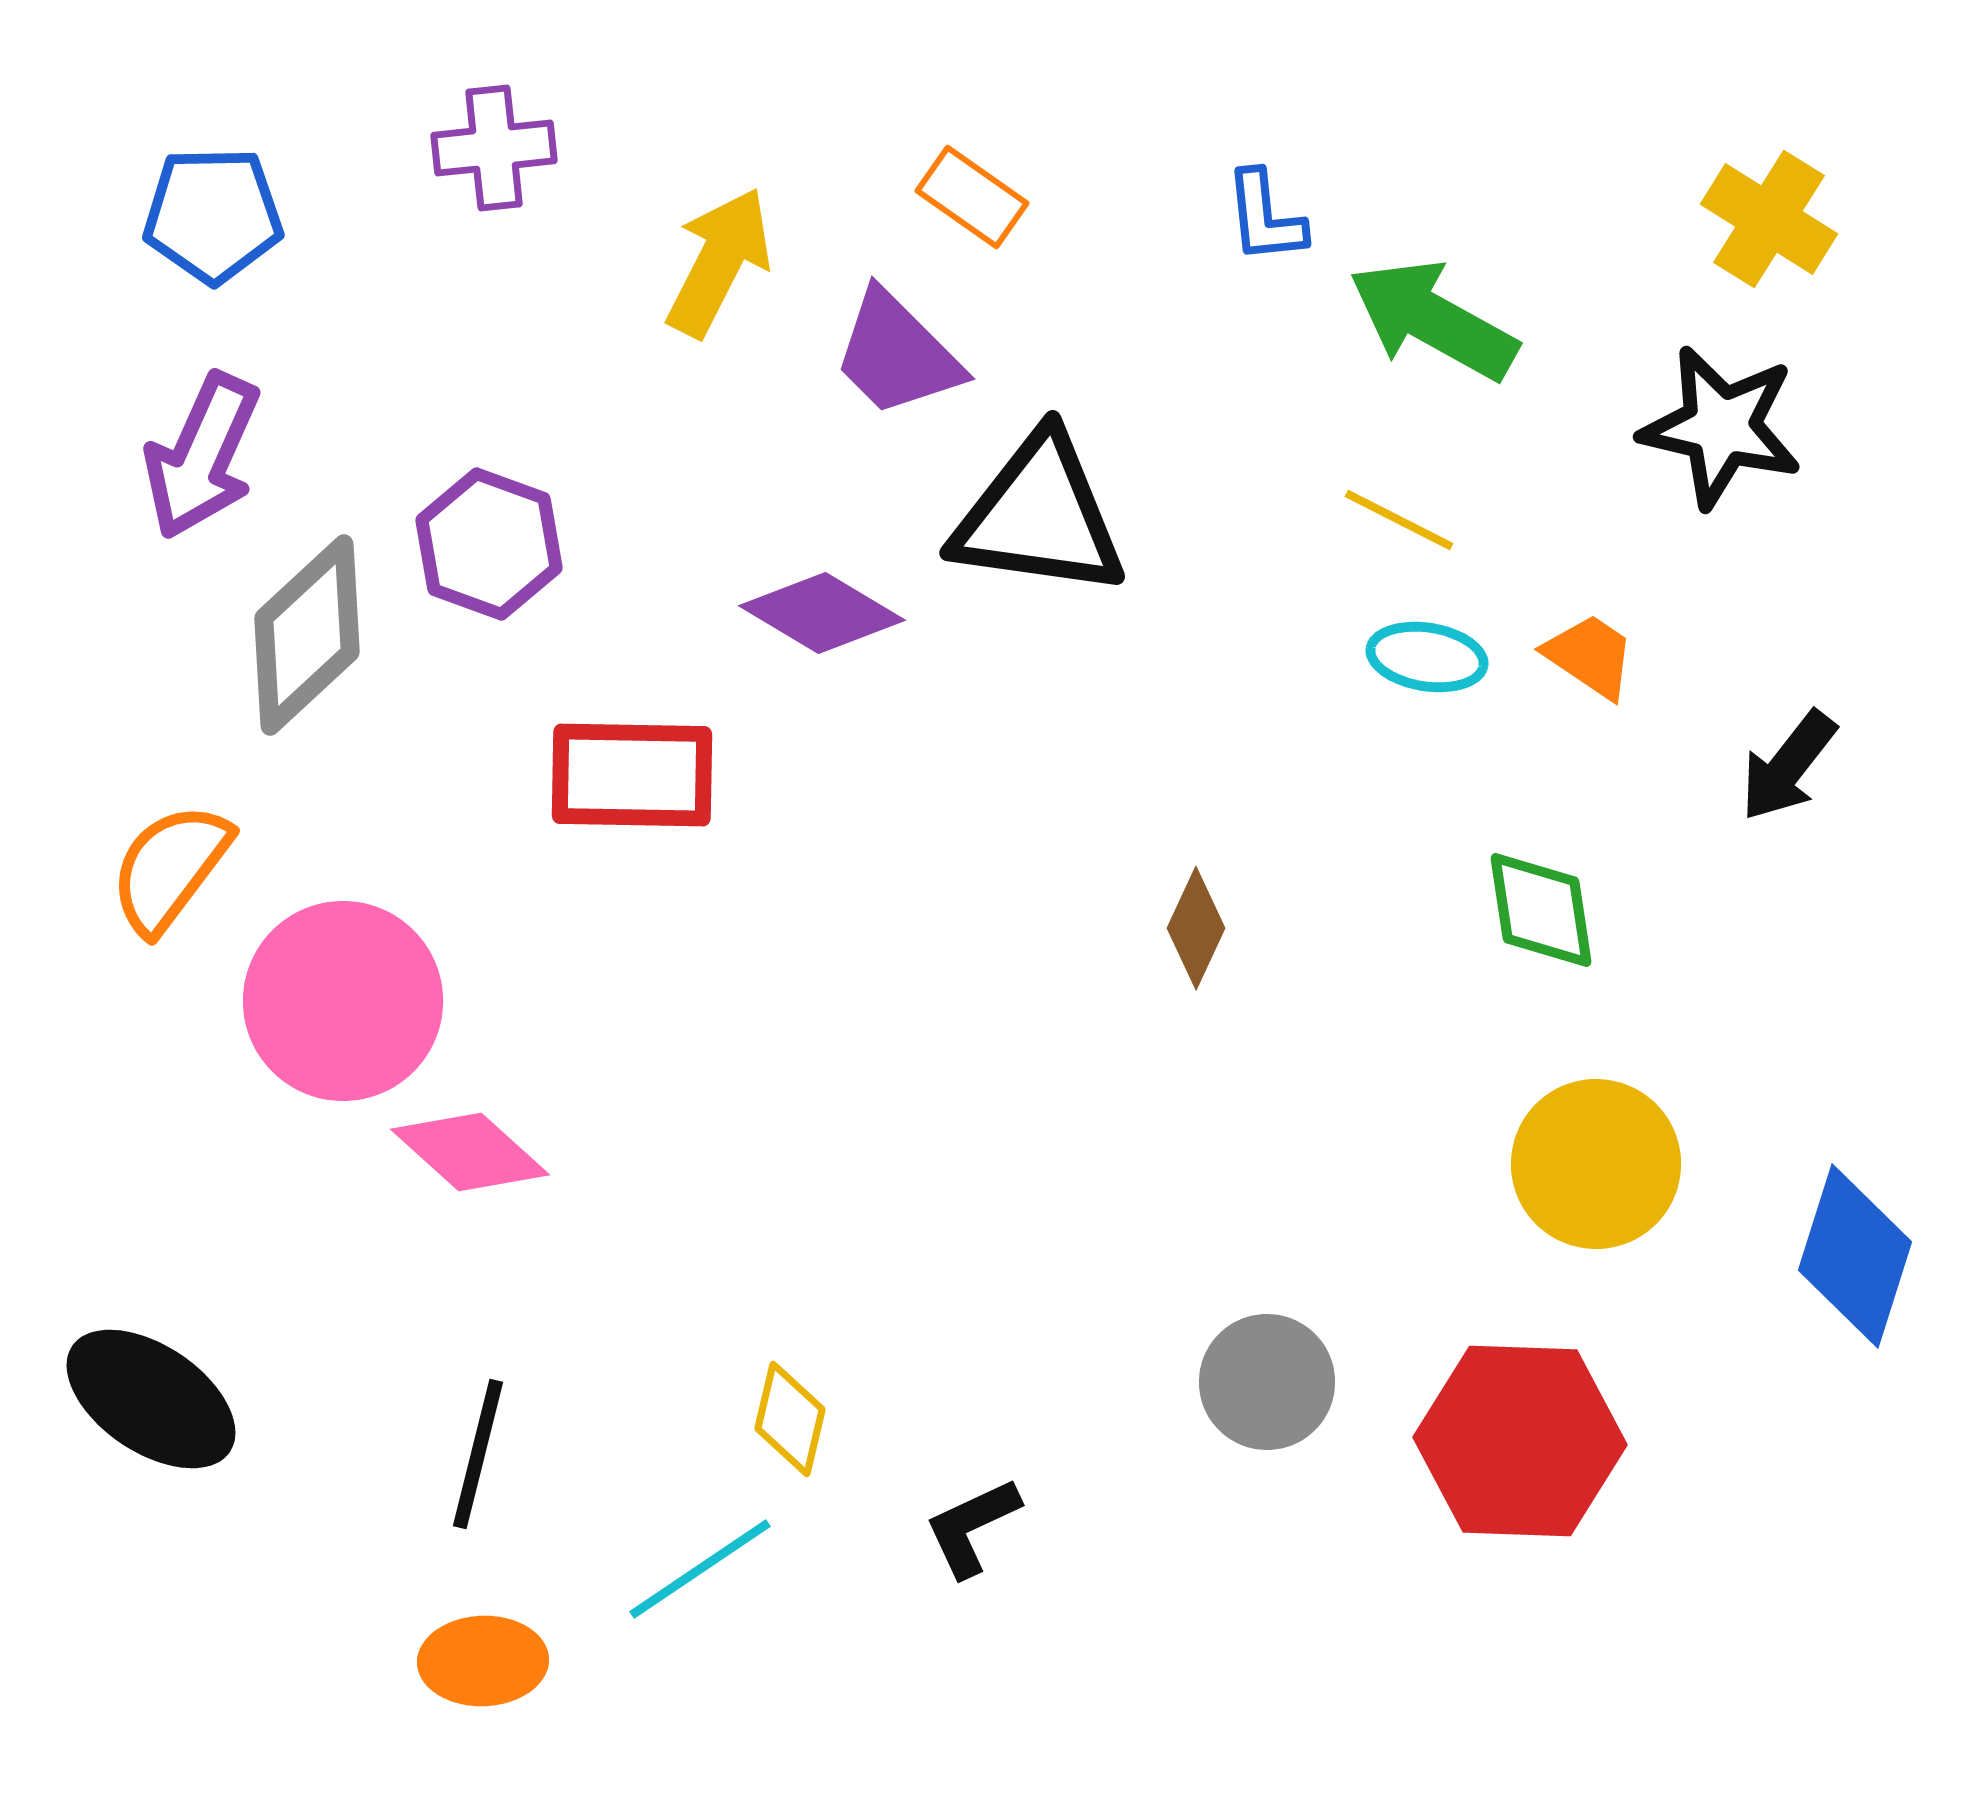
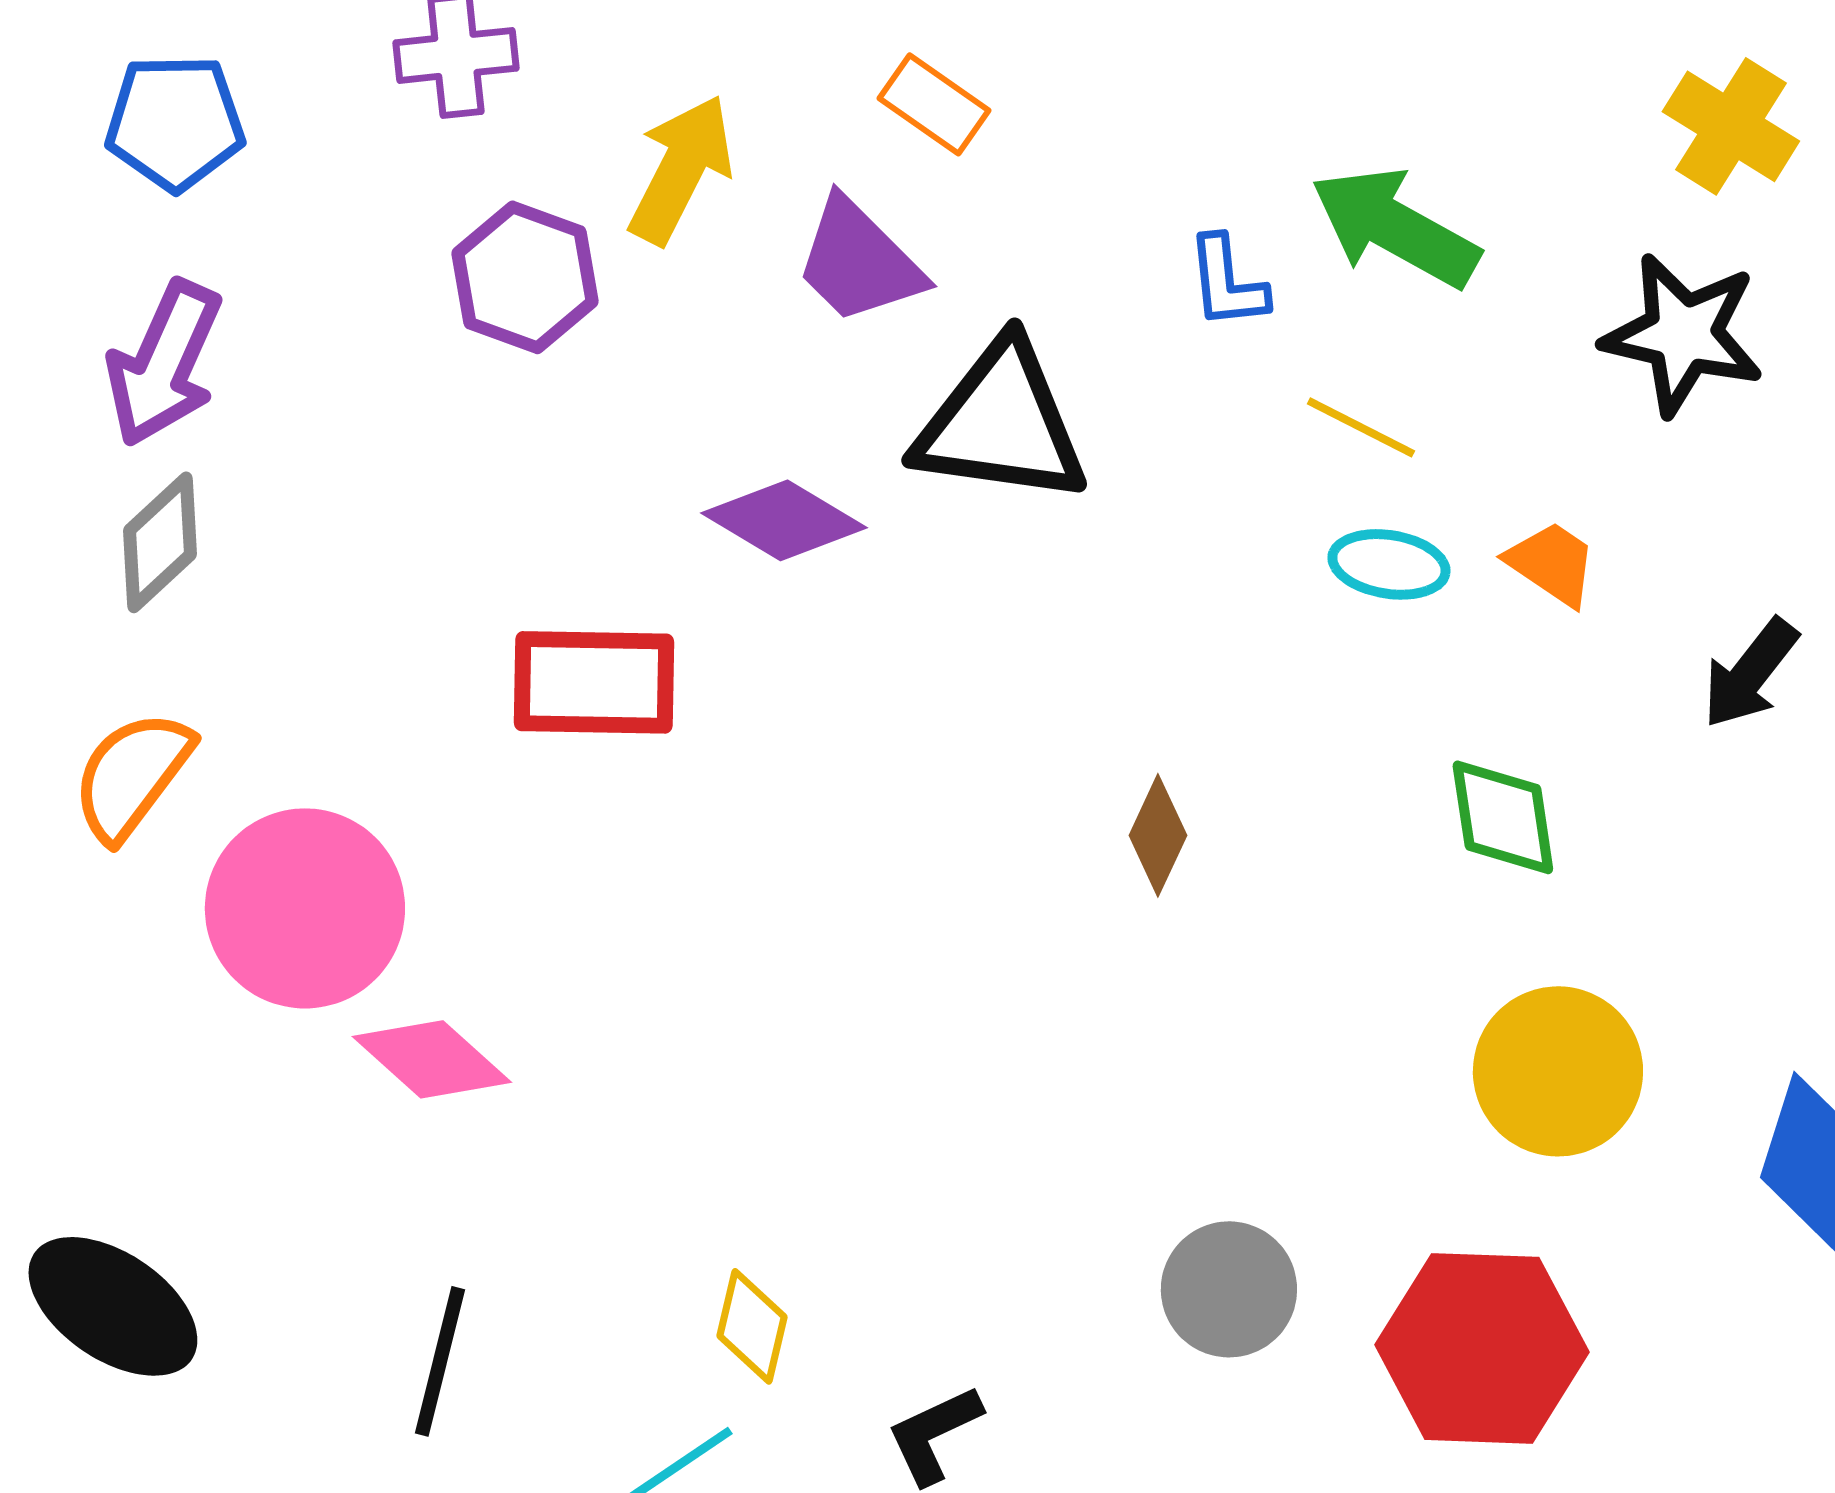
blue L-shape: (1265, 217) -> (1227, 282), moved
purple hexagon: (489, 544) -> (525, 277), moved
gray diamond: (307, 635) -> (160, 542), moved, size x0.7

